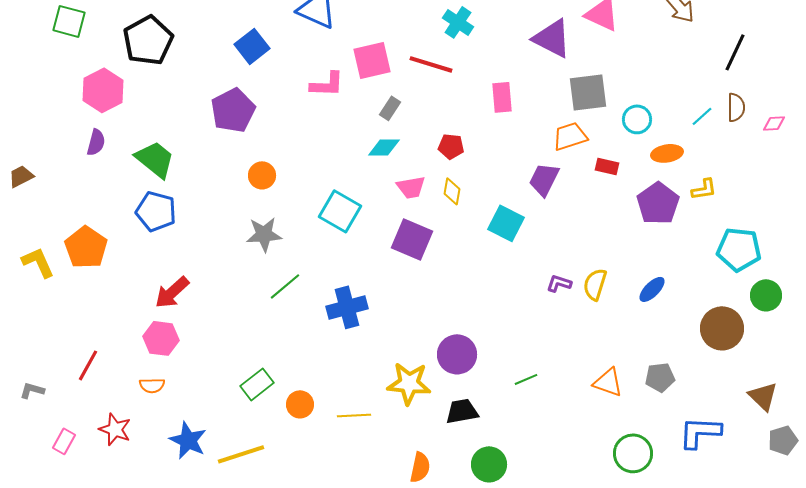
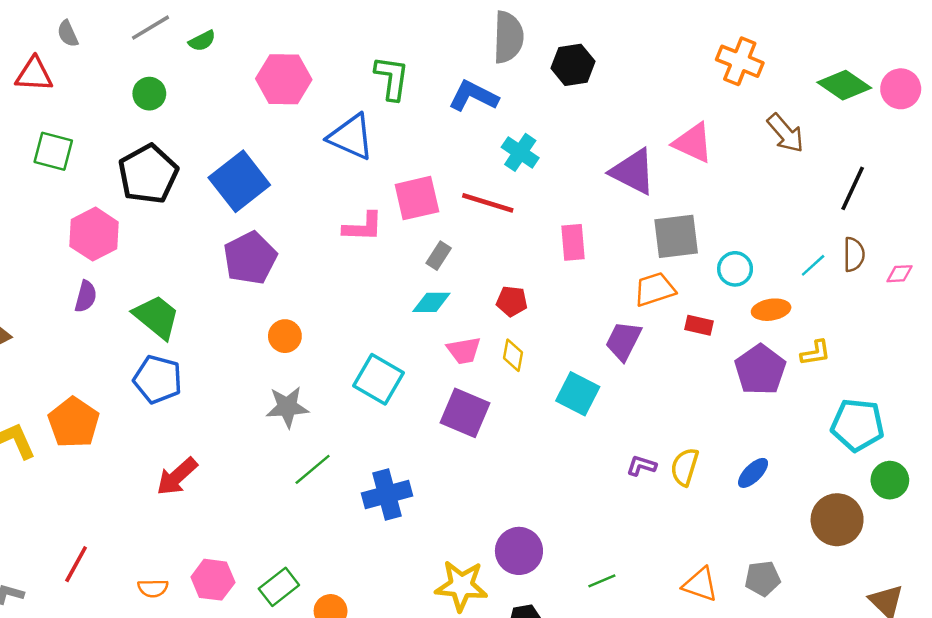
blue square: (252, 46) -> (239, 181), moved, size x1.4
pink hexagon: (161, 338) -> (213, 580), moved

